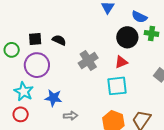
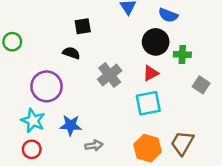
green cross: (152, 33) -> (182, 55), moved
black square: (35, 39) -> (83, 26), moved
green circle: (12, 50) -> (12, 42), moved

